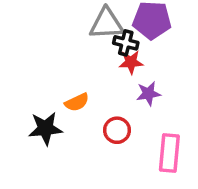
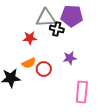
red star: (131, 62) -> (30, 38), moved
red circle: (117, 130) -> (44, 69), moved

